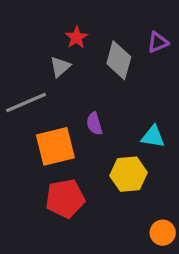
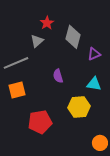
purple triangle: (158, 42) -> (94, 54), moved
orange square: (55, 146) -> (17, 90), moved, size x0.7

